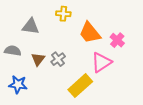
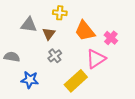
gray semicircle: (13, 51) -> (12, 57), moved
brown triangle: (38, 59) -> (49, 34), moved
blue star: (18, 84) -> (30, 80), moved

